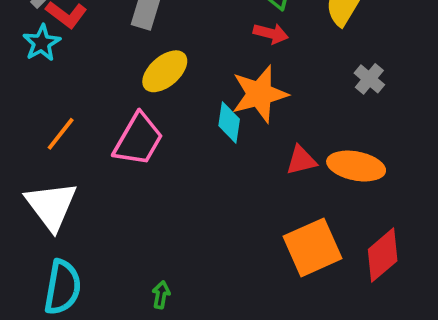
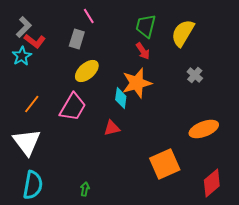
red arrow: (271, 33) -> (143, 51), turned 42
red triangle: (301, 160) -> (112, 128), moved
orange ellipse: (356, 166) -> (204, 129), moved, turned -32
red diamond: (383, 255) -> (212, 183), moved

